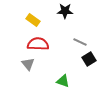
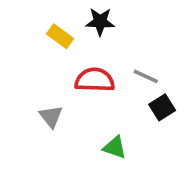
black star: (65, 11) -> (100, 22), moved
red semicircle: (38, 44) -> (95, 80), moved

